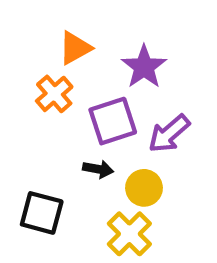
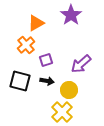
purple star: (144, 67) -> (71, 15), moved
purple square: (113, 121) -> (46, 60), moved, size x0.6
black square: (42, 213) -> (20, 81), moved

